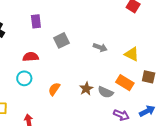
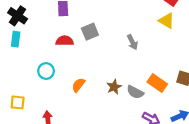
gray arrow: (100, 47) -> (132, 42), turned 40
yellow triangle: (132, 54) -> (167, 21), moved
red semicircle: (31, 57) -> (65, 41), moved

